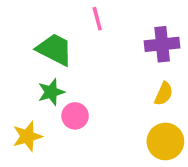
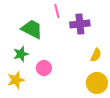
purple cross: (162, 44) -> (80, 24), moved
green star: (51, 92) -> (21, 54), moved

